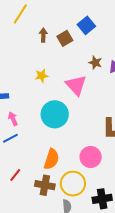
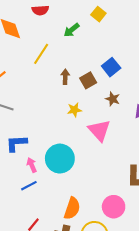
brown star: (95, 63) -> (113, 99), moved
yellow star: (42, 76) -> (74, 110), moved
cyan circle: (55, 114) -> (60, 159), moved

